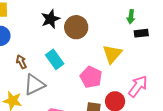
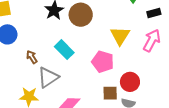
black rectangle: (141, 33) -> (154, 13), moved
pink arrow: (138, 86) -> (152, 40), moved

